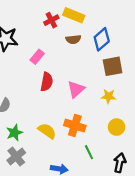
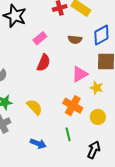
brown semicircle: (73, 39) -> (75, 40), moved
pink triangle: (76, 89) -> (80, 74), moved
orange cross: (75, 125) -> (73, 106), moved

